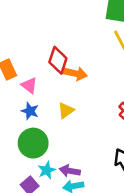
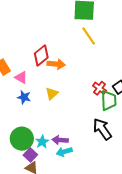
red diamond: (58, 60) -> (41, 55), turned 40
green circle: (33, 143) -> (22, 139), moved

